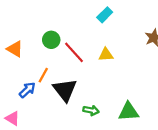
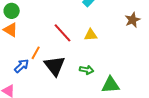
green circle: (51, 40) -> (12, 11), moved
green arrow: (91, 110) -> (87, 70), moved

